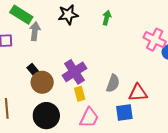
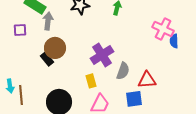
purple cross: (74, 72) -> (102, 55), moved
brown circle: (42, 82) -> (55, 48), moved

